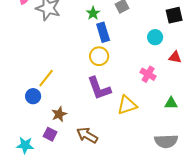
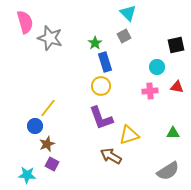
pink cross: (148, 74) -> (150, 91), moved, turned -35
brown star: (59, 114) -> (47, 144), moved
brown arrow: (87, 135) -> (111, 156), moved
gray semicircle: (166, 141) -> (168, 171), turned -30

